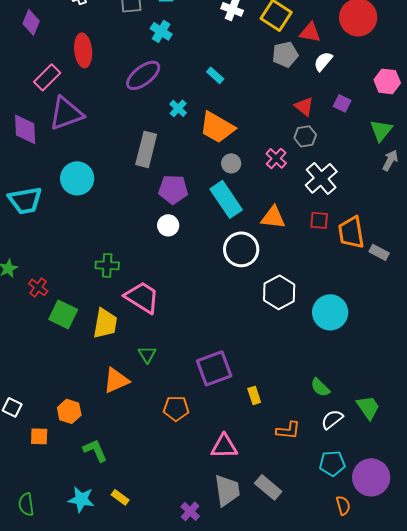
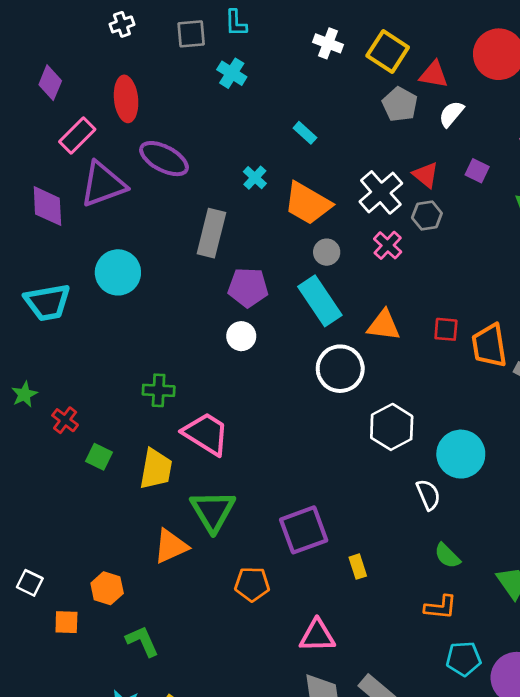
purple diamond: (31, 22) -> (50, 83), moved
gray pentagon: (285, 54) -> (400, 104), turned -30
purple ellipse: (143, 75) -> (164, 159), moved, turned 66
white cross: (321, 178) -> (381, 192), moved
green square: (63, 314) -> (99, 457), size x0.7
green triangle: (147, 354) -> (213, 511), size x1.8
white semicircle: (332, 419) -> (428, 495), moved, turned 105
orange L-shape: (288, 430) -> (440, 607), moved

